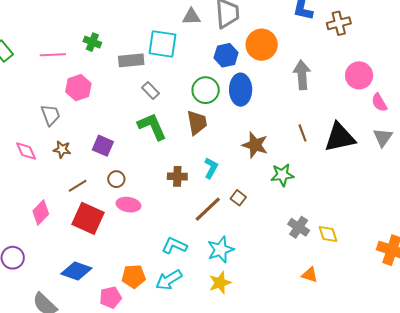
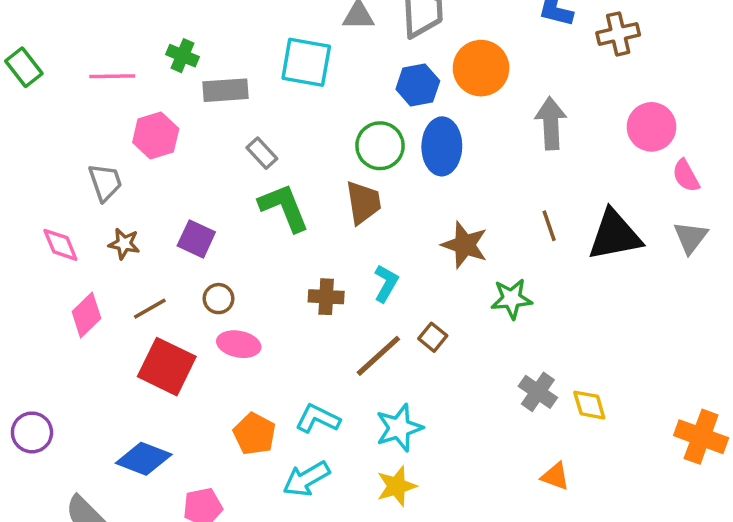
gray rectangle: (131, 60) -> (225, 90), moved
gray rectangle: (151, 91) -> (262, 153), moved
pink diamond: (41, 212) -> (86, 315), moved
orange pentagon: (134, 276) -> (254, 434), moved, turned 30

